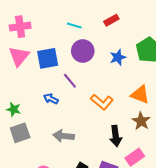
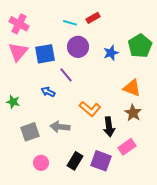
red rectangle: (111, 20) -> (93, 18), moved
pink cross: (20, 27) -> (19, 24), turned 36
orange L-shape: (102, 102) -> (90, 109), moved
gray square: (20, 133) -> (30, 132), moved

